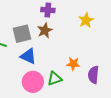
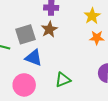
orange star: (73, 64) -> (97, 38), moved
pink circle: (33, 82) -> (24, 85), moved

